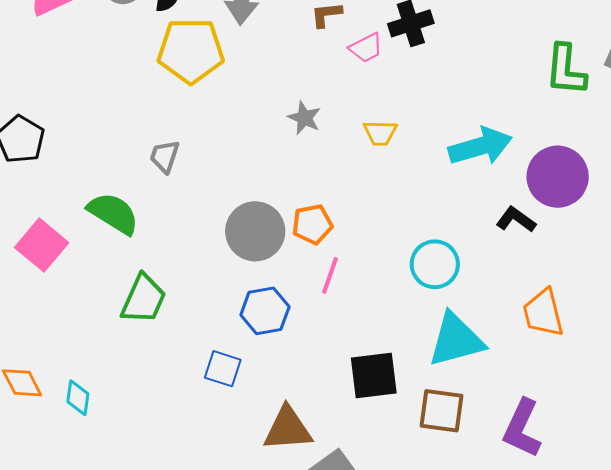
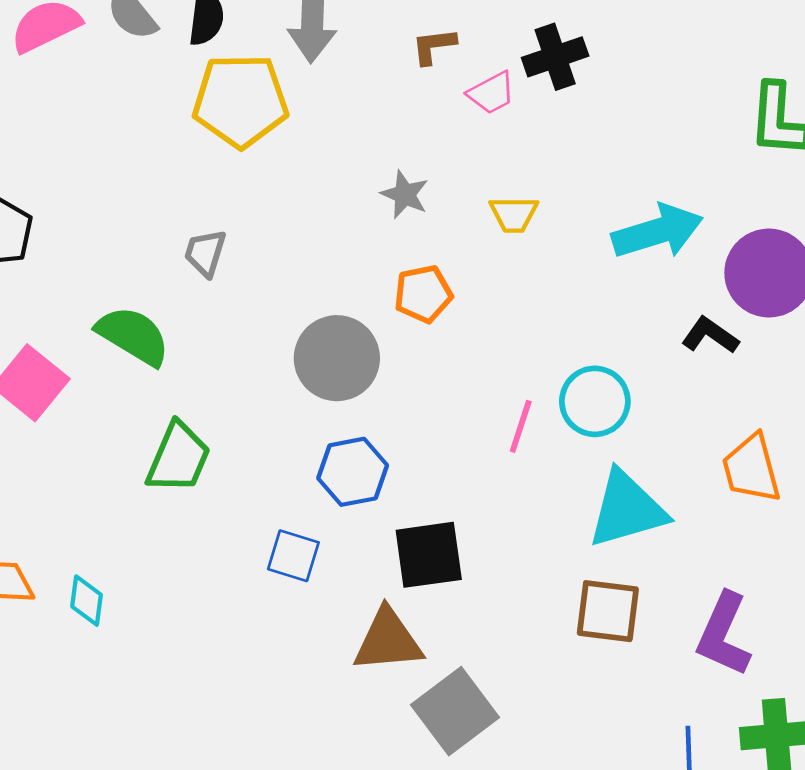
orange pentagon: (312, 224) -> (423, 294), moved
pink line: (330, 275) -> (521, 426), moved
black square: (374, 376) -> (429, 555), moved

